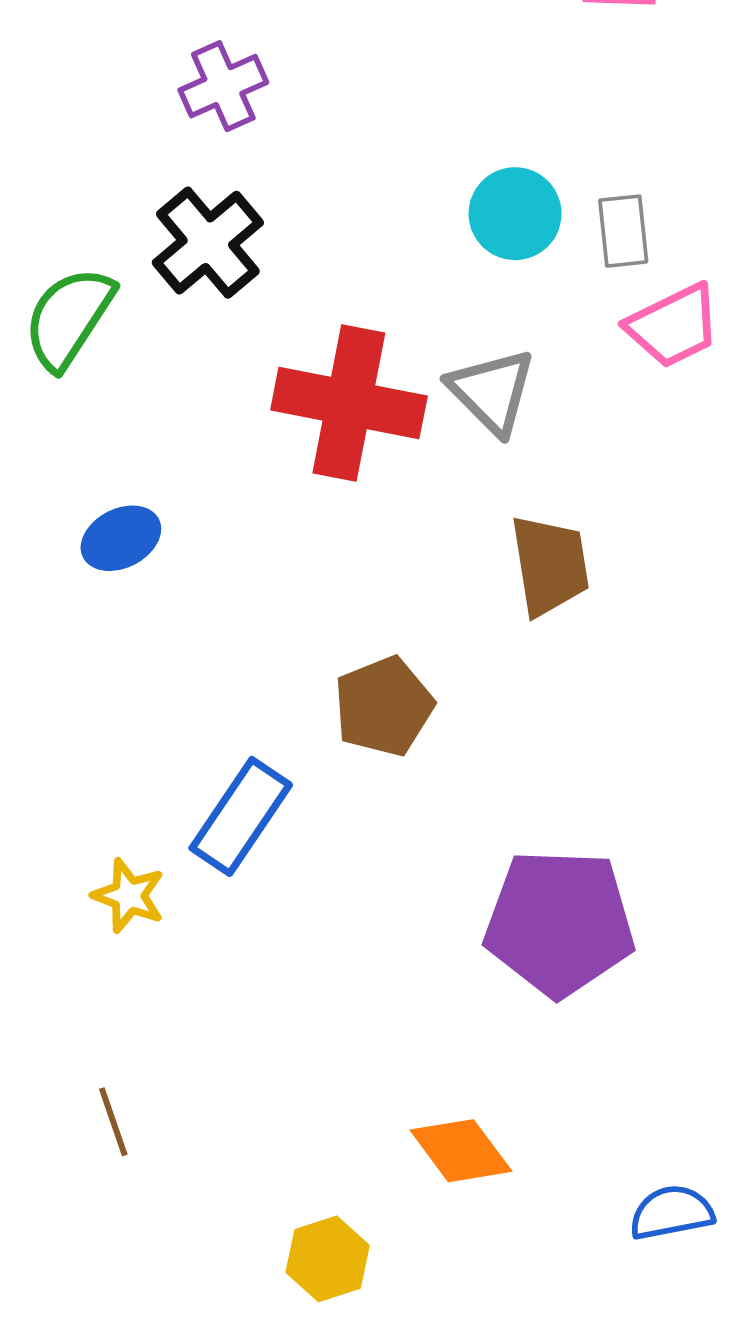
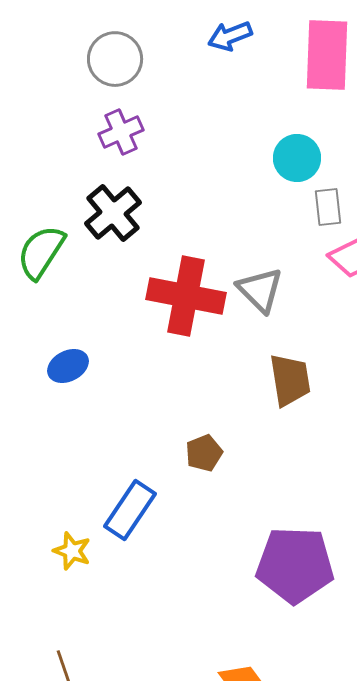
cyan circle: (515, 214) -> (297, 158), moved
brown pentagon: (384, 706) -> (204, 453), size x0.7

